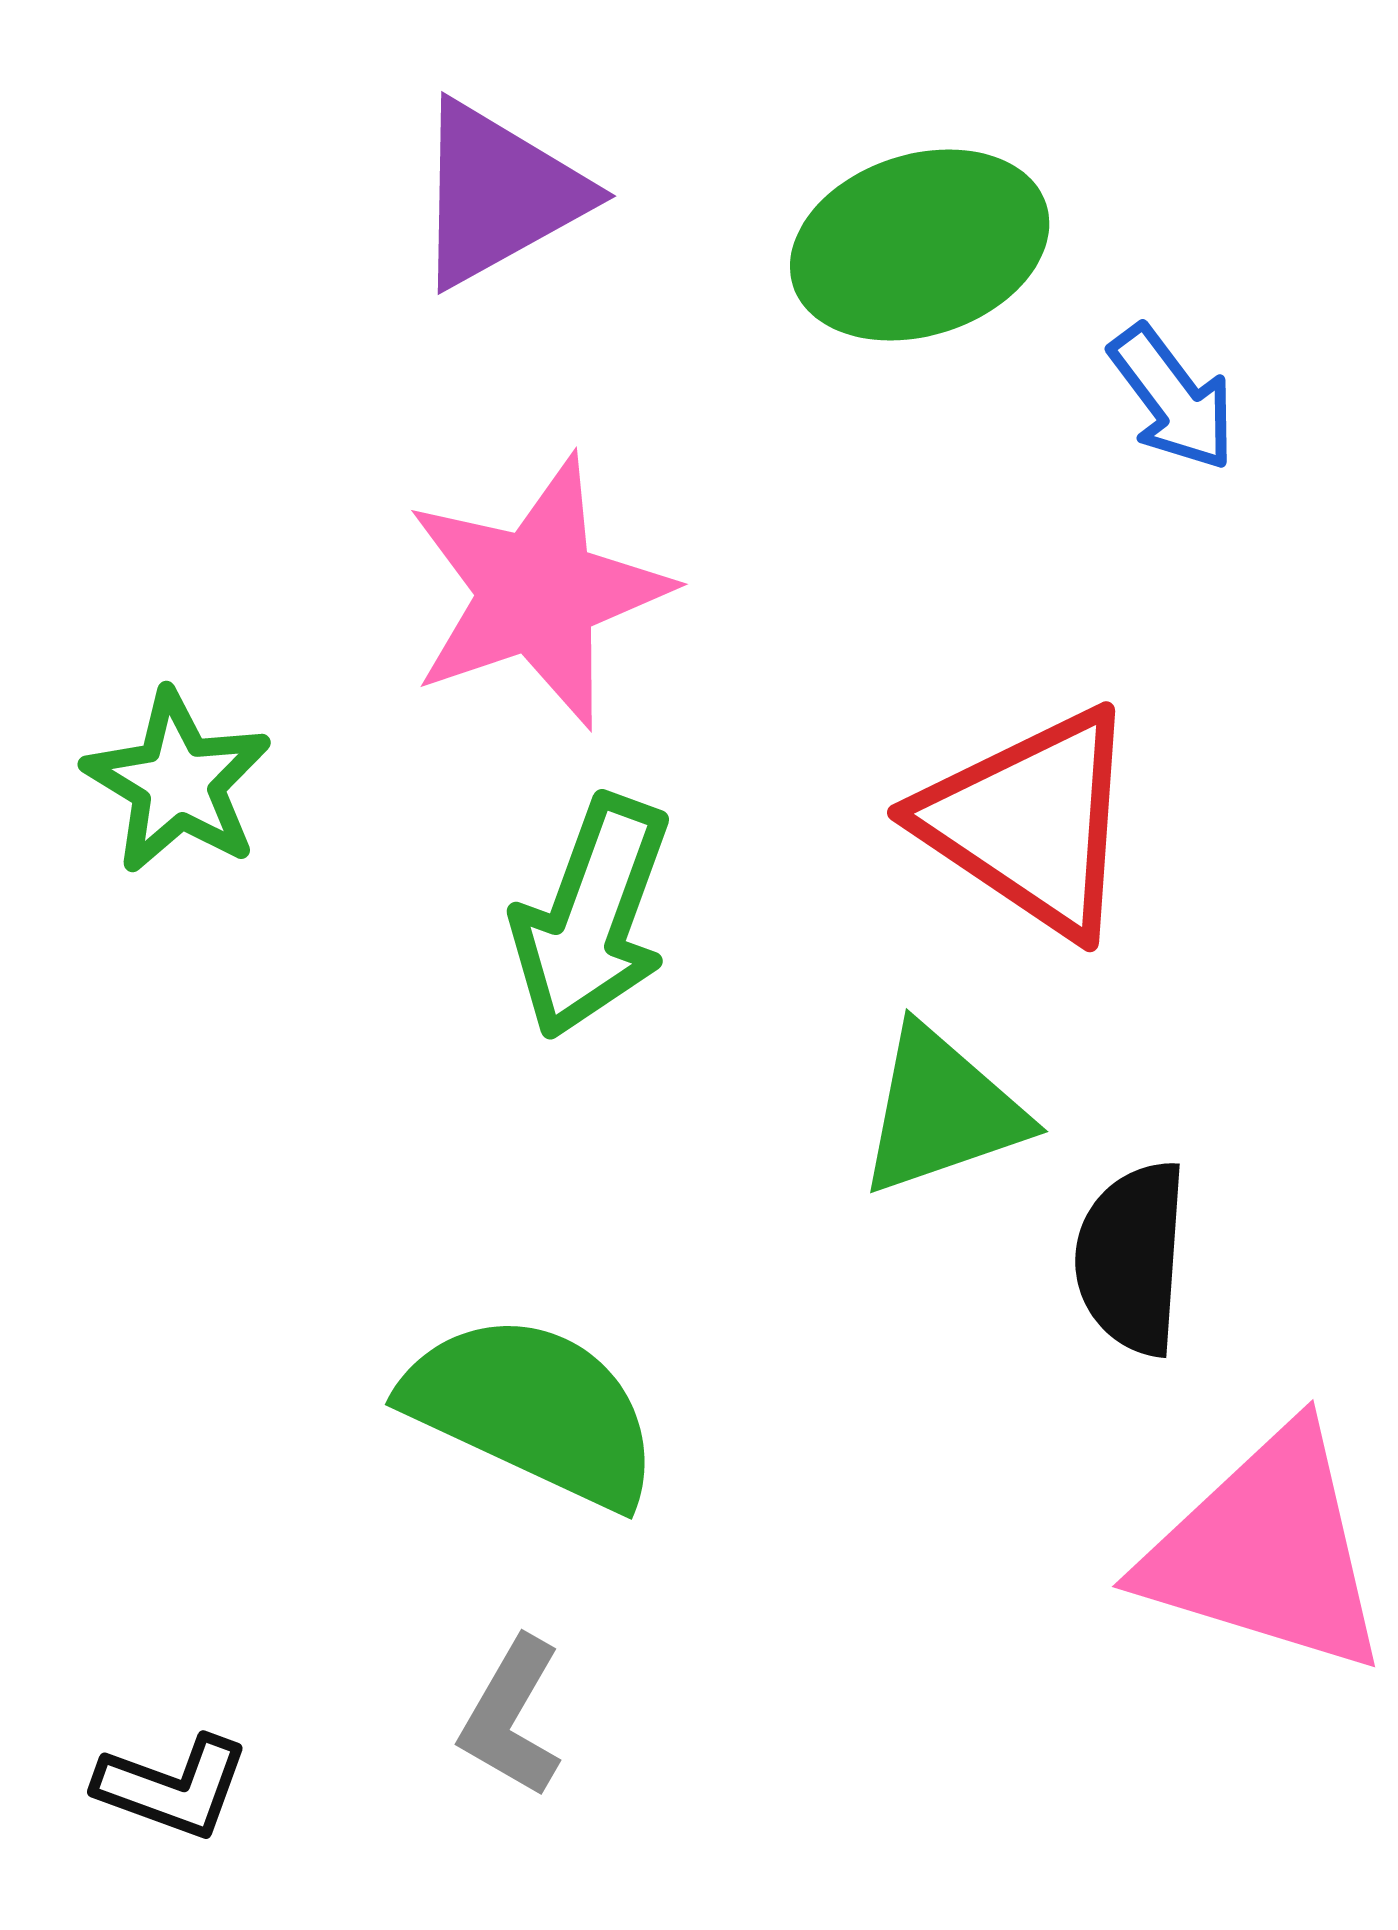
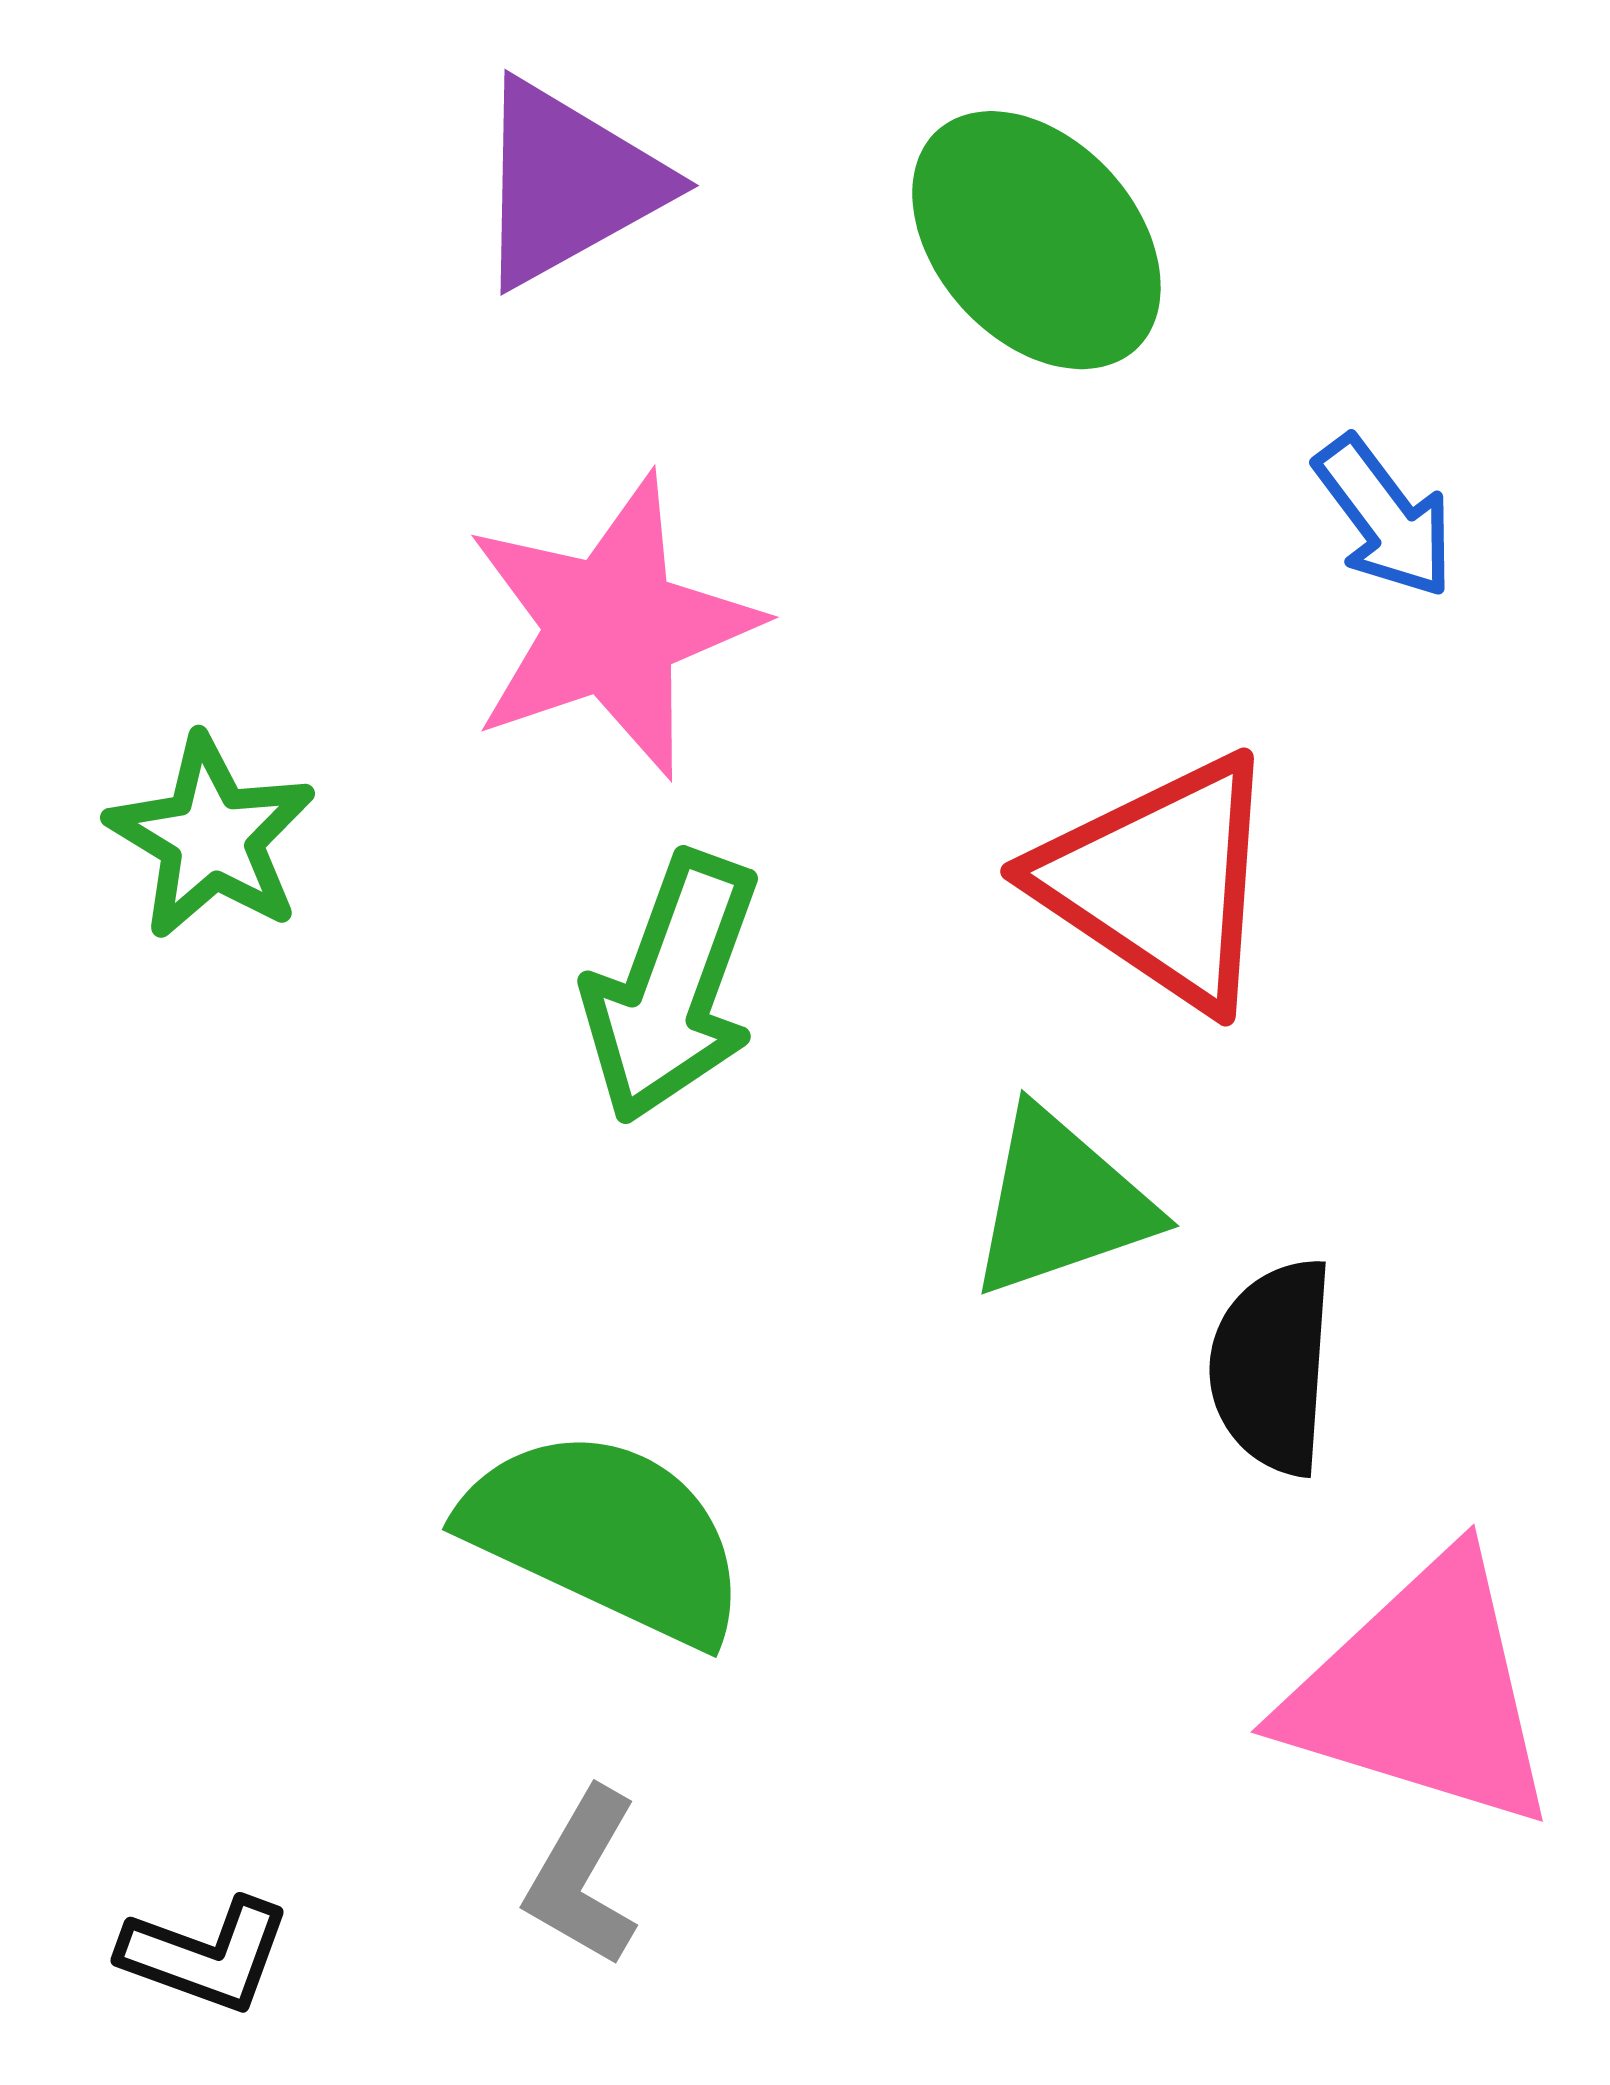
green ellipse: (920, 245) -> (1036, 240), turned 66
blue arrow: (1173, 398) -> (1385, 517), moved

